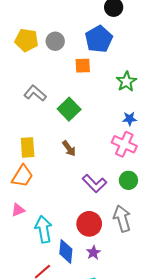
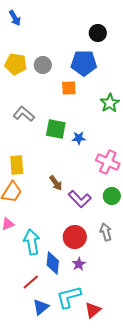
blue pentagon: (99, 39) -> (84, 63), turned 30
green square: (69, 109) -> (56, 129), turned -35
blue star: (130, 119) -> (79, 138), moved
brown arrow: (69, 148) -> (56, 183), moved
gray arrow: (122, 219) -> (106, 232), size x0.7

